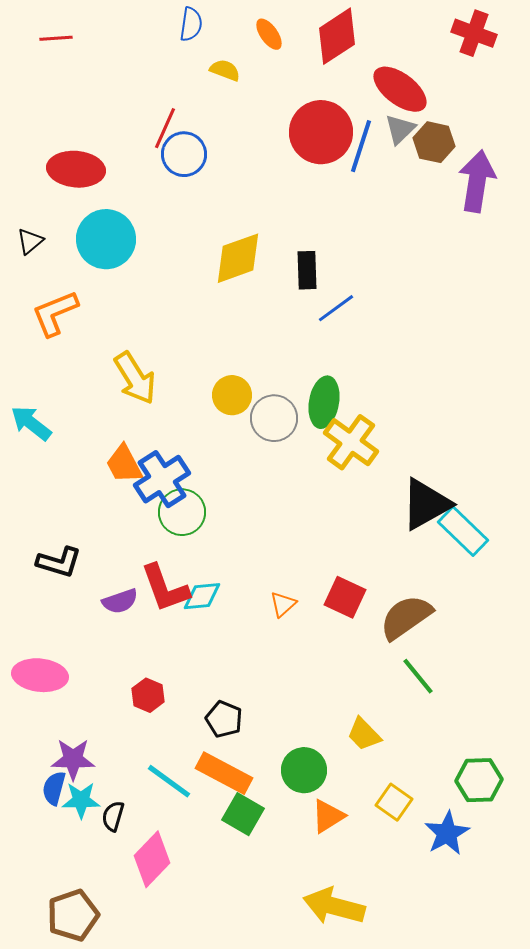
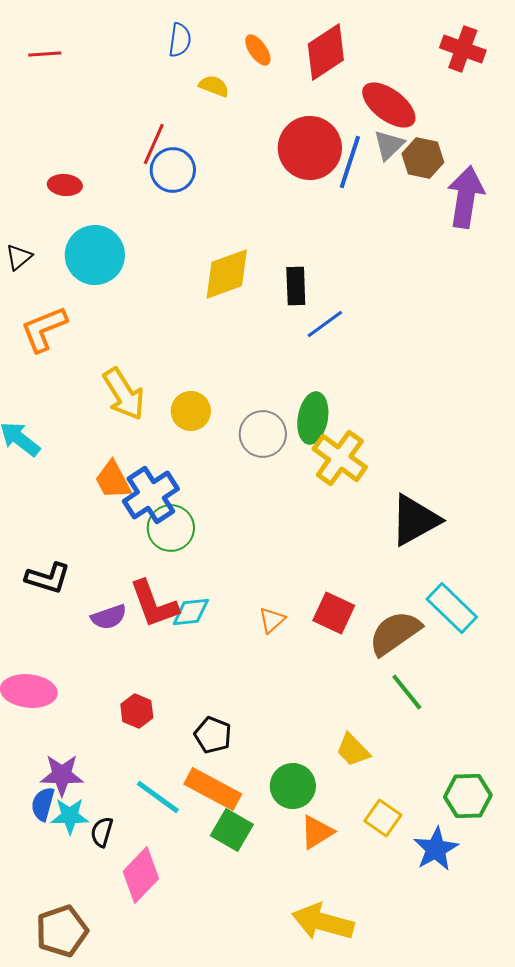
red ellipse: (76, 169) -> (65, 185), size x0.6
yellow circle: (232, 395) -> (191, 411), moved
cyan rectangle: (463, 531) -> (452, 608), moved

